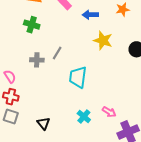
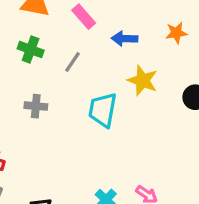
gray line: (57, 53) -> (72, 62), moved
cyan trapezoid: (78, 77) -> (103, 110), moved

